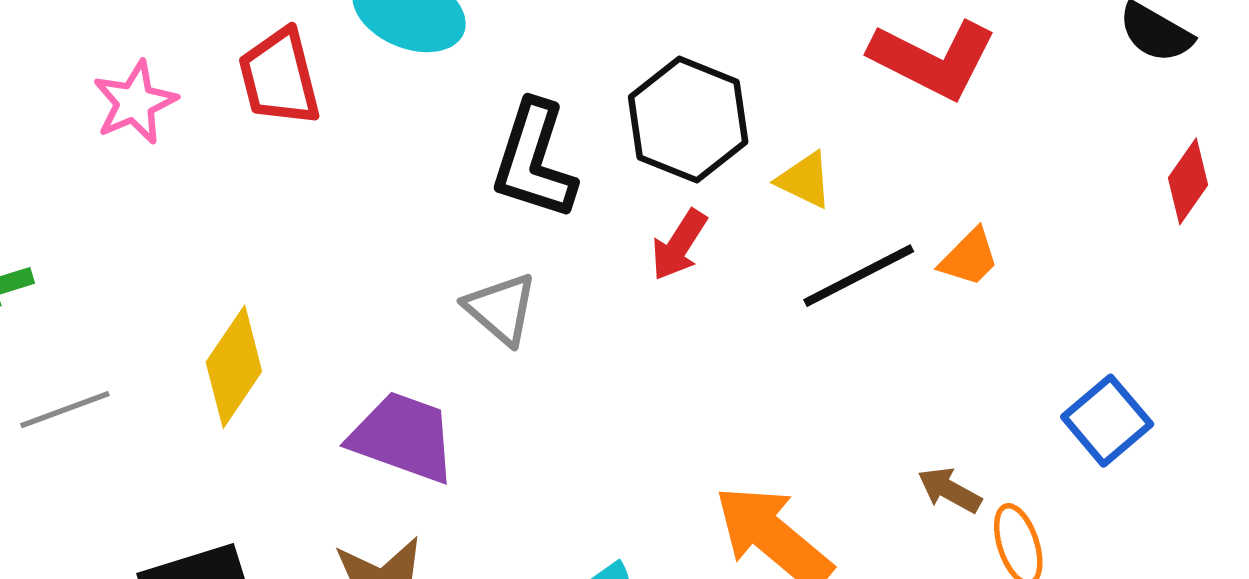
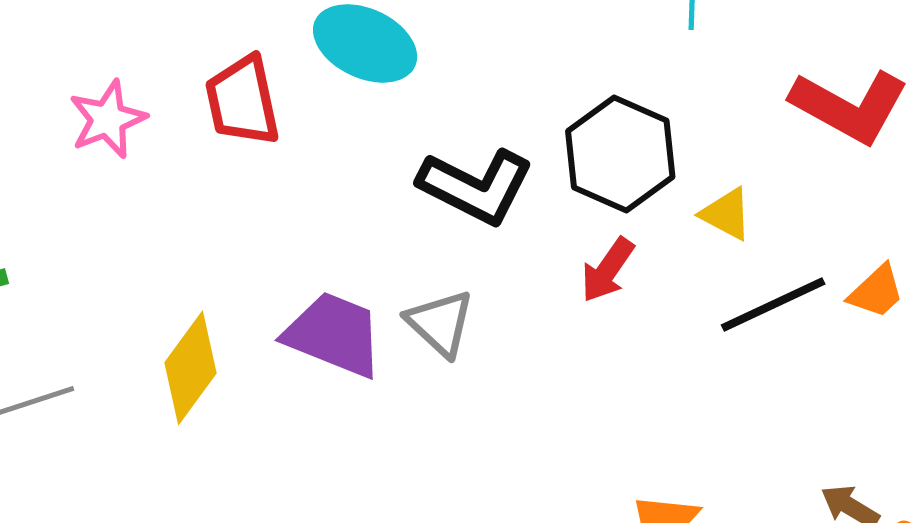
black L-shape: (534, 160) -> (476, 186), turned -83
purple trapezoid: (403, 437) -> (334, 334), moved

